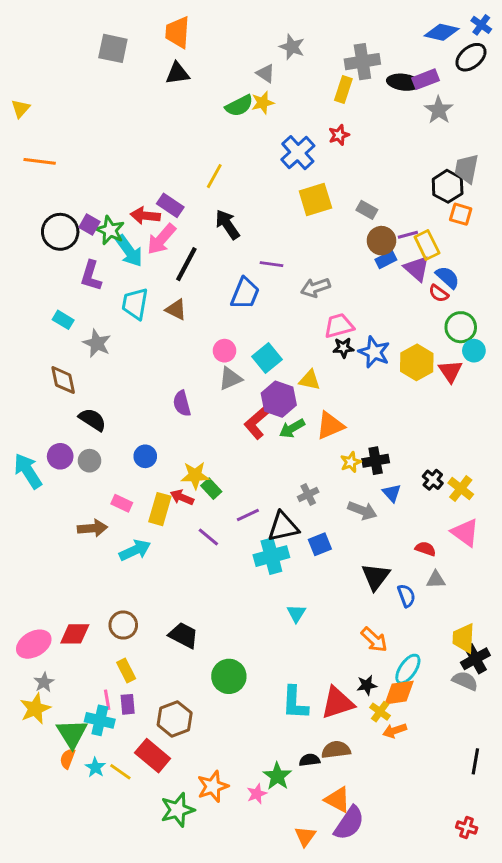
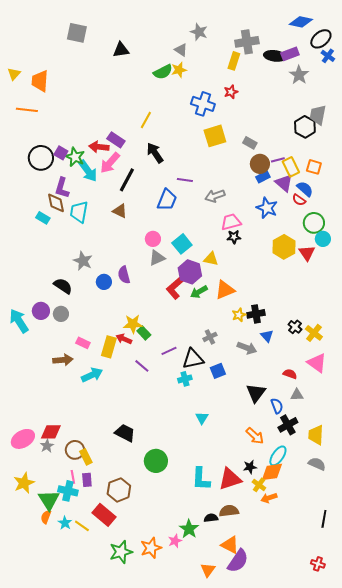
blue cross: (481, 25) -> (328, 56), moved
orange trapezoid: (178, 32) -> (40, 81), moved
blue cross: (298, 153) -> (203, 104), turned -30
orange square: (461, 214) -> (314, 167), moved
cyan trapezoid: (135, 304) -> (79, 212), moved
gray star: (97, 343) -> (83, 261), moved
blue star: (374, 352) -> (267, 208), moved
brown diamond: (63, 380) -> (56, 203), moved
blue circle: (145, 456) -> (104, 282), moved
cyan cross: (271, 556) -> (185, 379), size x0.6
brown circle: (123, 625) -> (75, 450), moved
black cross: (475, 659) -> (288, 425), moved
gray star: (44, 682) -> (47, 446), moved
orange star: (213, 786) -> (151, 548), moved

